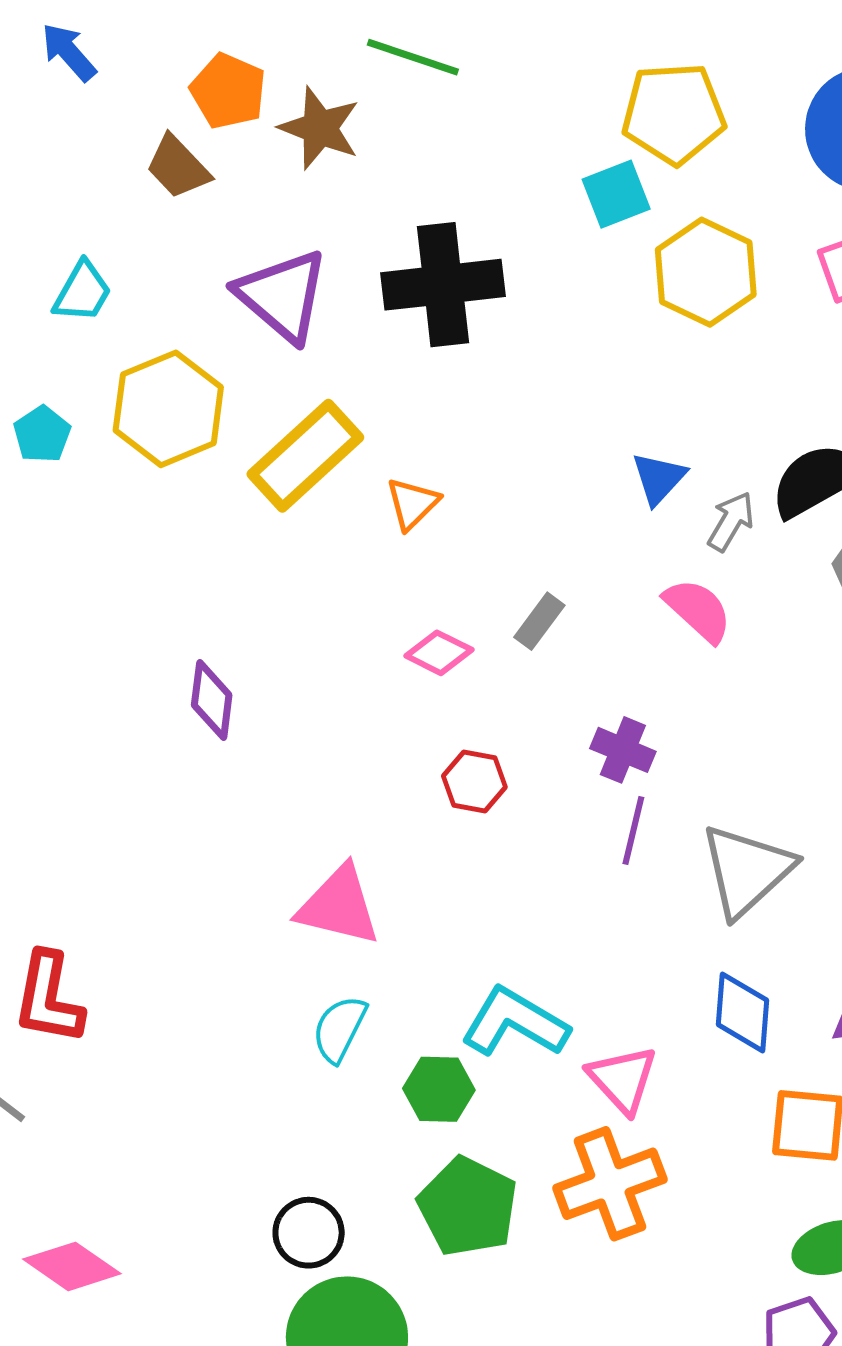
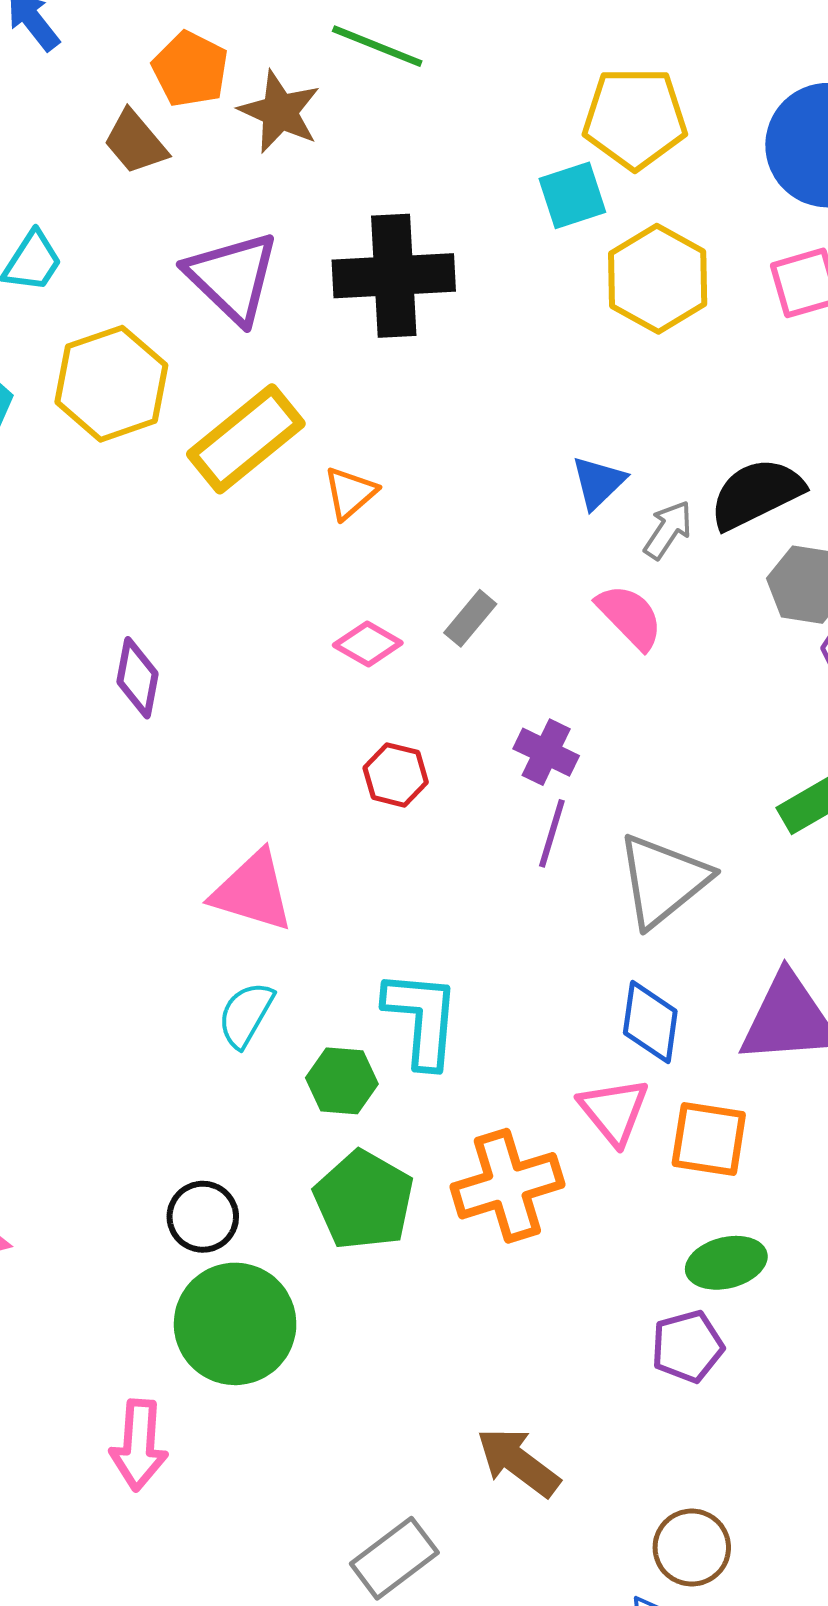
cyan L-shape: (515, 1022) -> (422, 1019), turned 61
pink triangle: (623, 1079) -> (614, 1111), moved

